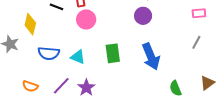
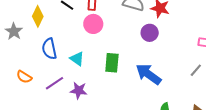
blue semicircle: (49, 53) -> (49, 49), turned 60
blue arrow: (151, 56) -> (148, 74), turned 136
purple star: (86, 88) -> (79, 90), turned 30

